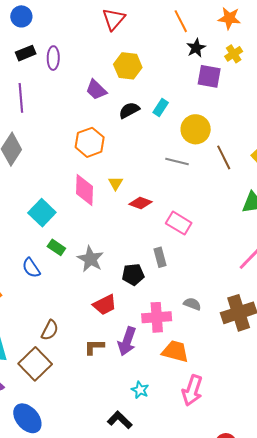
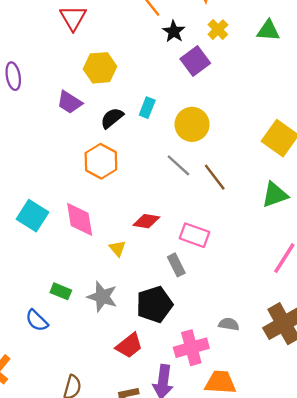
purple square: (209, 76) -> (195, 61), turned -35
orange hexagon: (90, 142) -> (101, 161), moved
brown line: (224, 157) -> (215, 177), moved
gray line: (177, 162) -> (178, 165), turned 40
yellow triangle: (115, 183) -> (117, 248), moved
cyan square: (42, 213) -> (32, 216), moved
gray rectangle: (160, 257) -> (176, 265), moved
black pentagon: (133, 275) -> (154, 304), size x1.4

